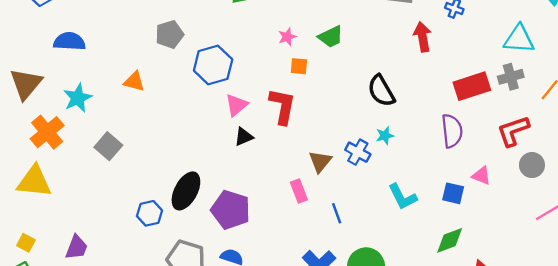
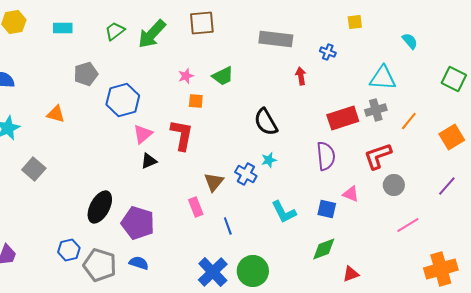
red arrow: (423, 37) -> (301, 76), size x0.7
blue hexagon: (149, 213) -> (69, 250), moved

